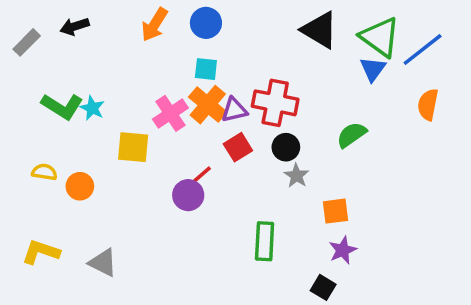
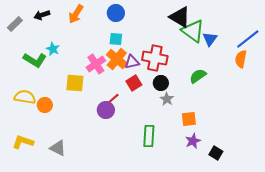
orange arrow: (154, 25) -> (76, 14), moved
green triangle: (380, 37) -> (193, 31), moved
blue line: (423, 50) -> (248, 39), moved
cyan star: (92, 108) -> (53, 49), moved
yellow semicircle: (44, 172) -> (25, 97), size x1.5
black square: (323, 287) -> (216, 153), moved

